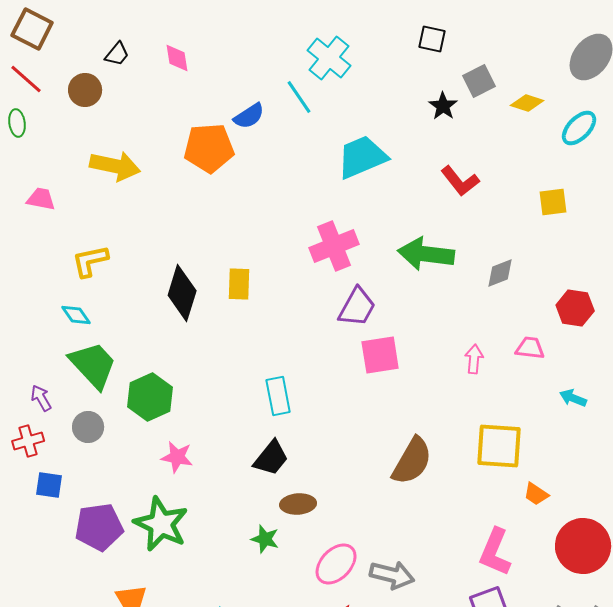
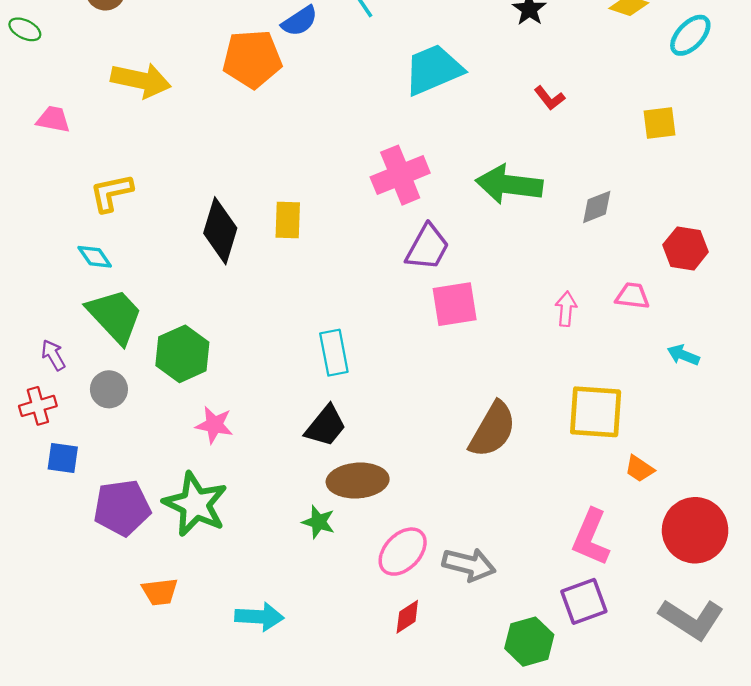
green ellipse: (17, 123) -> (25, 29), turned -56
red L-shape: (460, 181) -> (549, 98), size x0.7
brown ellipse: (298, 504) -> (358, 481), size x1.4

